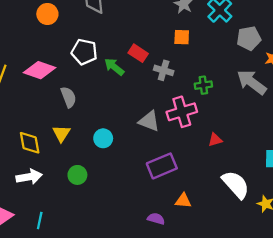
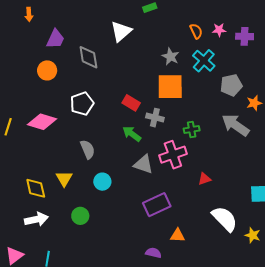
orange square: (182, 37) -> (170, 87), size x1.8
white pentagon: (84, 52) -> (82, 104), turned -30
green arrow: (114, 67) -> (132, 134), moved
gray semicircle: (68, 97) -> (88, 149), moved

